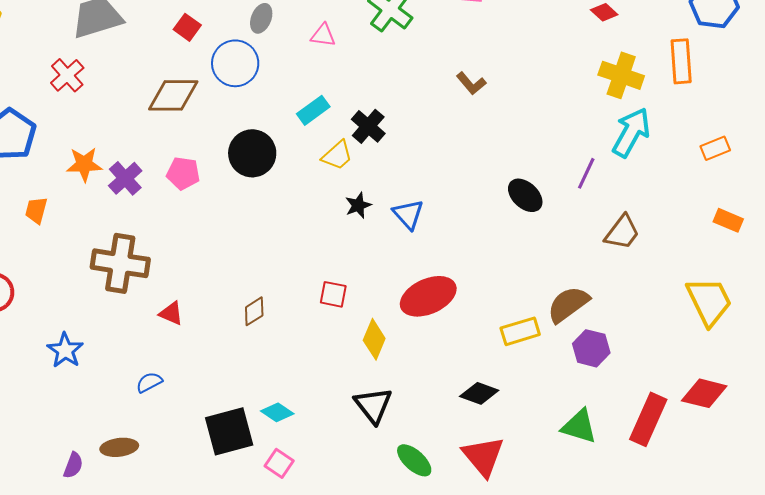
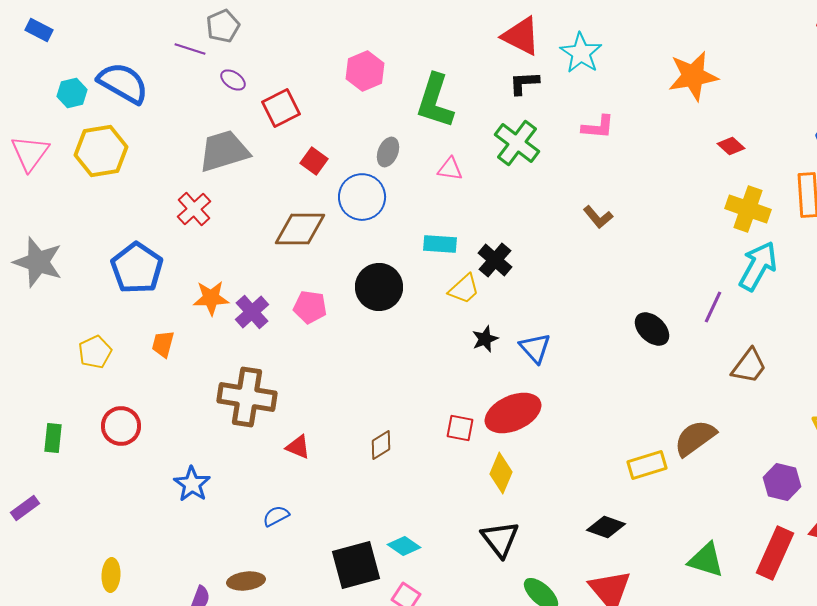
cyan rectangle: (313, 110) -> (440, 244), turned 40
red ellipse: (428, 296) -> (513, 413), moved
purple hexagon: (591, 348) -> (782, 482), moved

